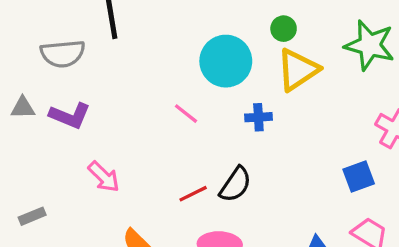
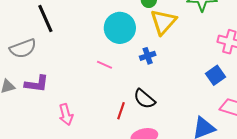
pink arrow: (104, 177) -> (66, 114), turned 45
black semicircle: (235, 184) -> (144, 99), turned 110
red line: (193, 194) -> (121, 111), turned -30

